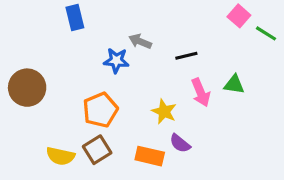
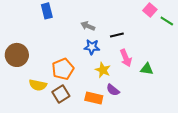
blue star: (116, 61) -> (92, 47), moved
green triangle: (234, 84) -> (147, 69), moved
yellow semicircle: (61, 156) -> (38, 85), moved

